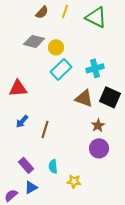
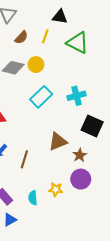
yellow circle: (56, 47) -> (36, 65), moved
brown triangle: (84, 98) -> (58, 142), moved, turned -42
yellow star: (74, 181) -> (56, 190), moved

